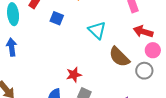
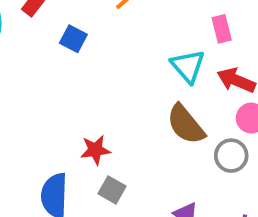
cyan triangle: (97, 30) -> (188, 66), moved

